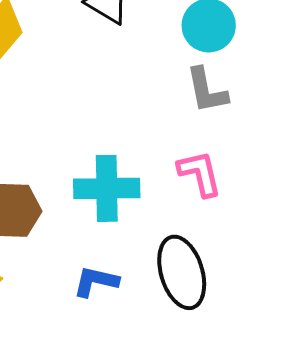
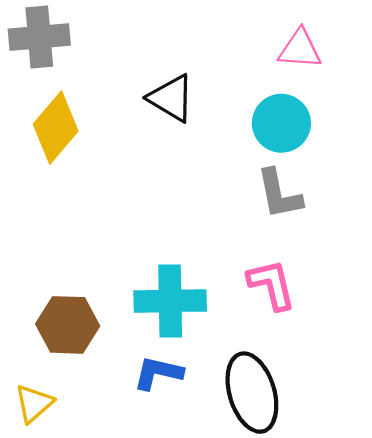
blue L-shape: (96, 281) -> (158, 373), moved

